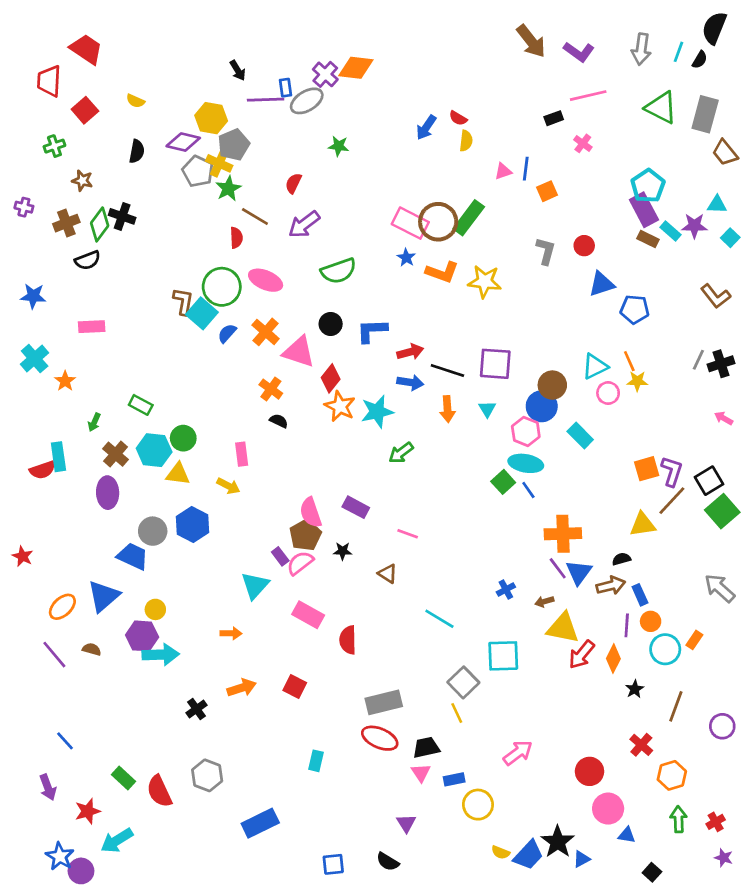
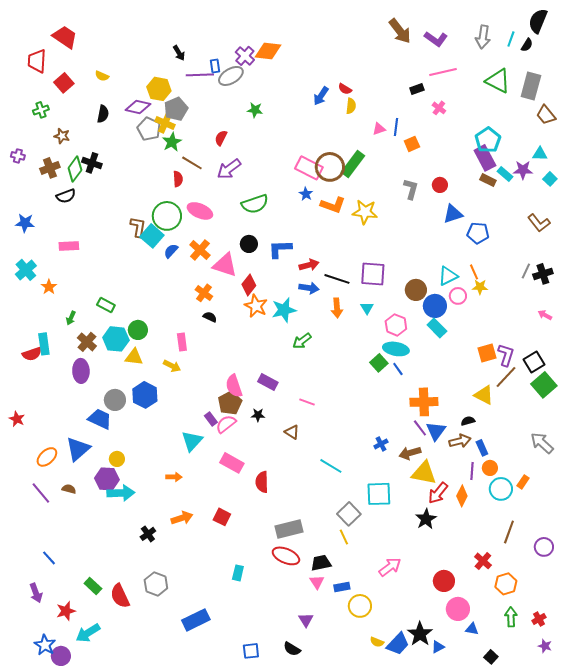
blue circle: (542, 406) -> (435, 306), moved
yellow triangle: (643, 524) -> (484, 395), turned 35
brown arrow: (544, 601) -> (410, 453), size x1.5
black star: (635, 689) -> (426, 519), moved, size x1.5

